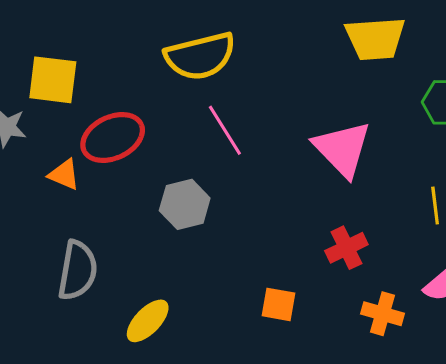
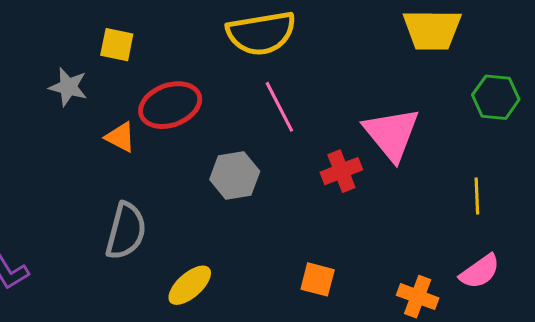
yellow square: (53, 80) -> (117, 45), size x0.7
red cross: (346, 248) -> (341, 171), moved

